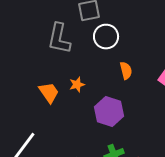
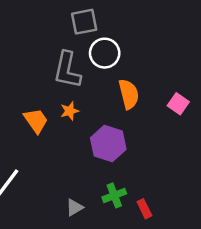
gray L-shape: (59, 39) -> (67, 70), moved
orange semicircle: (126, 71) -> (129, 94), size x1.4

